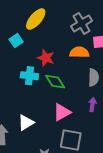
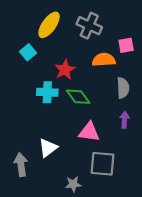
gray cross: (82, 23) -> (89, 26), moved, turned -30
red star: (46, 58) -> (65, 70), turned 30
pink triangle: (62, 112) -> (89, 132), turned 42

